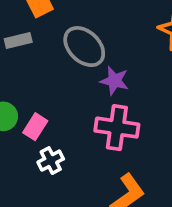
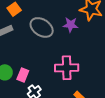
purple star: (114, 81) -> (71, 25), moved

